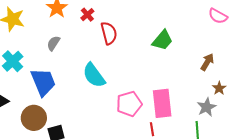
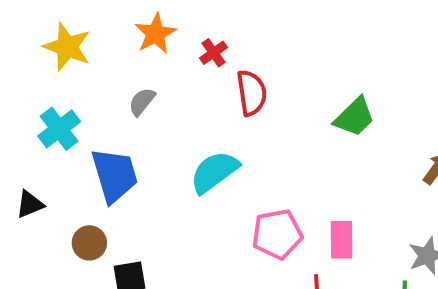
cyan semicircle: (94, 75) -> (214, 172), turned 84
pink rectangle: (162, 103) -> (342, 240), size x0.7
brown circle: (34, 118) -> (89, 243), size x0.7

